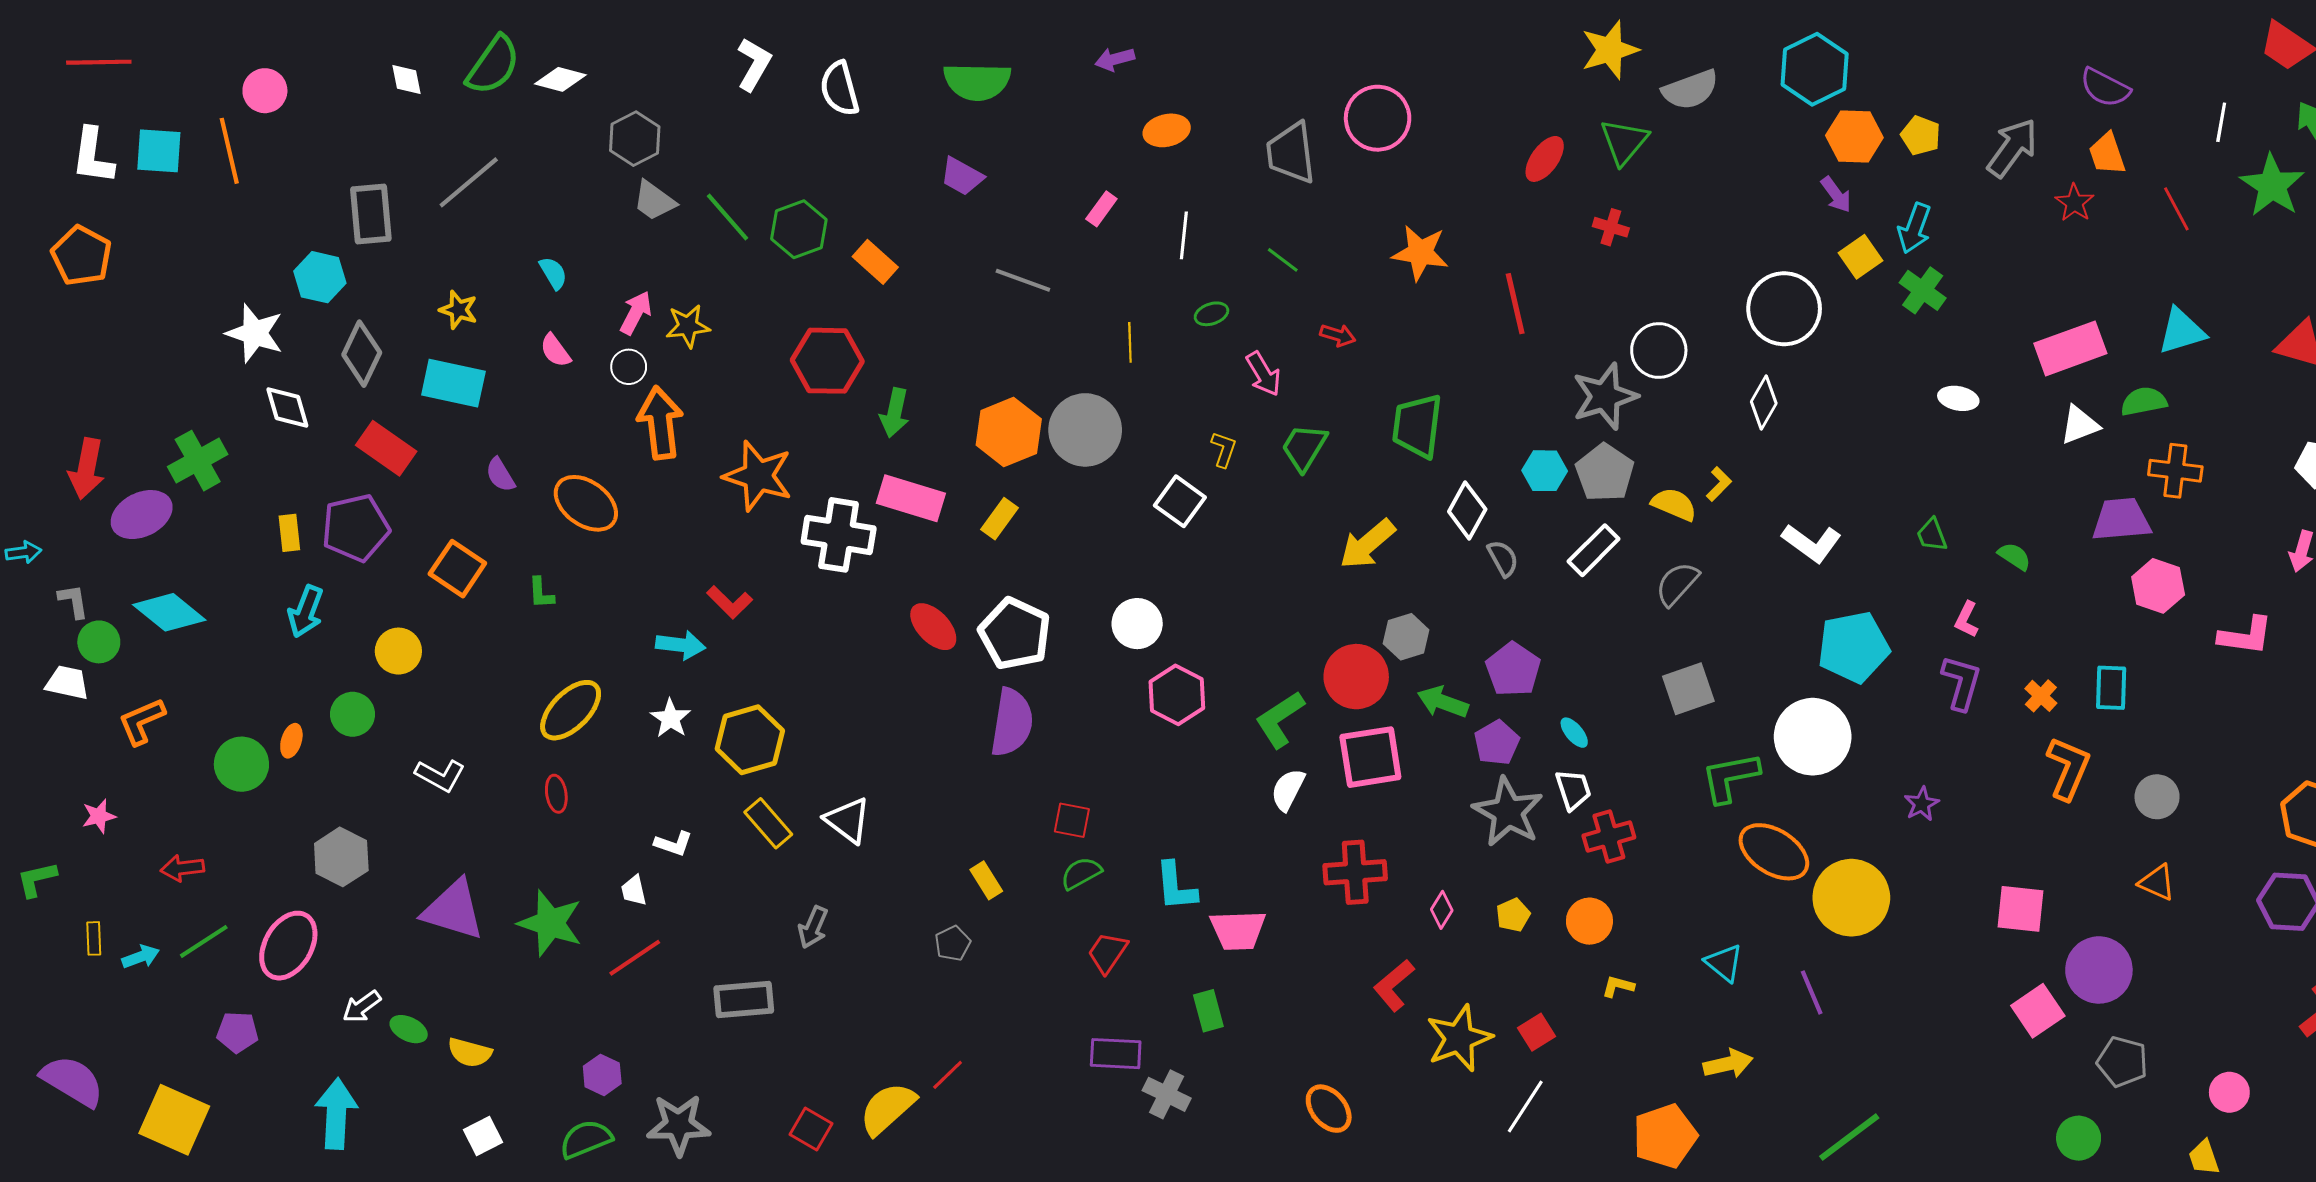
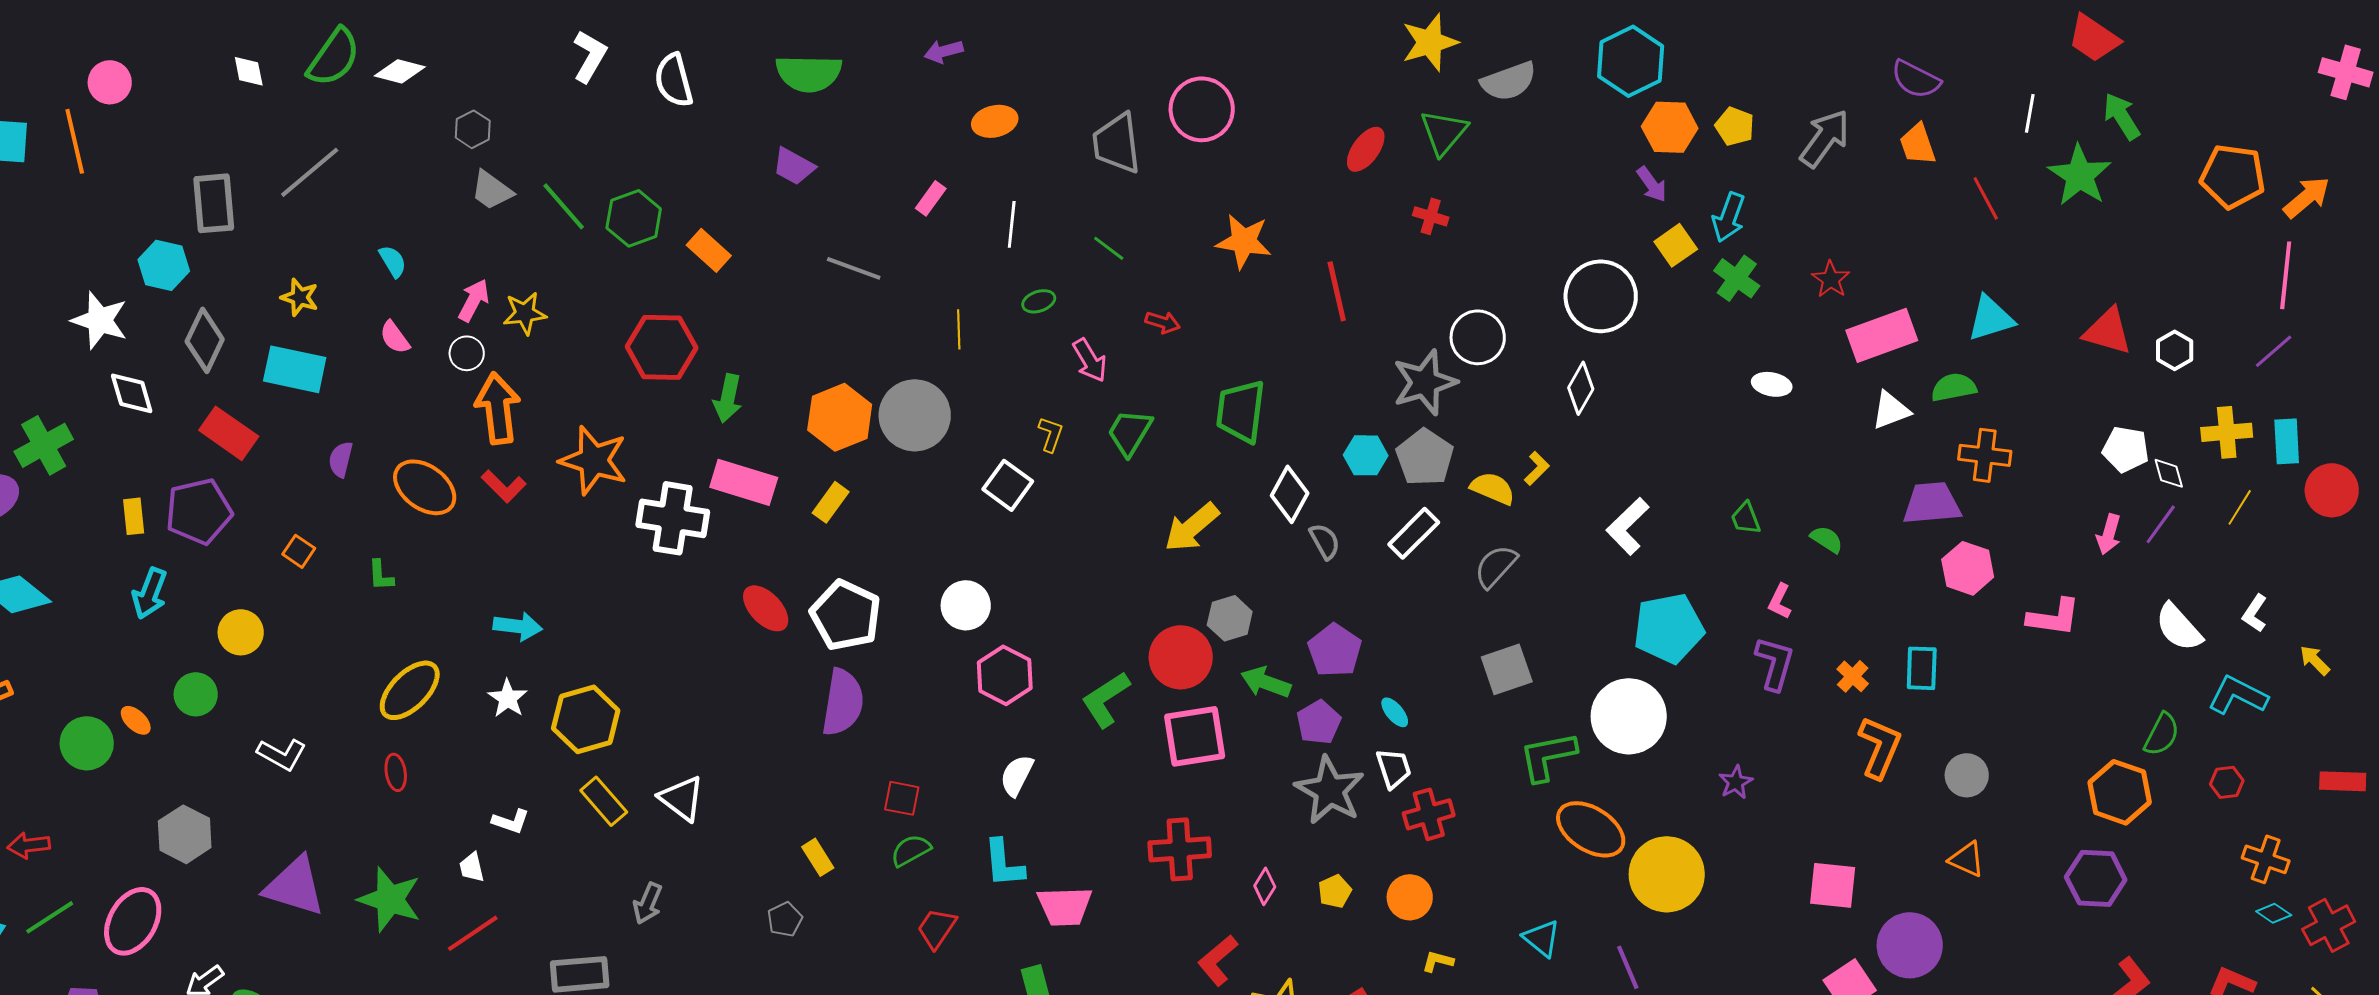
gray hexagon: (635, 139) -> (473, 129), size x0.7
red star: (2074, 203) -> (1831, 279), moved
purple semicircle: (500, 475) -> (341, 459), turned 45
white L-shape: (1812, 543) -> (1628, 526), turned 100
orange square: (457, 569) -> (299, 551), size x0.6
red L-shape: (730, 602) -> (504, 486), moved
orange ellipse: (291, 741) -> (136, 720), turned -64
white semicircle: (1288, 790) -> (1017, 775), moved

